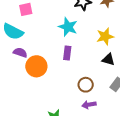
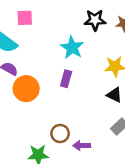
brown circle: (86, 85) -> (60, 133), moved

